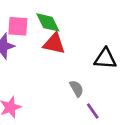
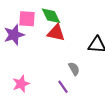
purple line: (93, 111) -> (63, 87), moved

